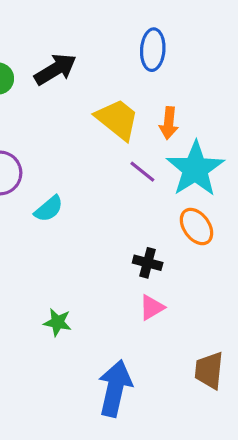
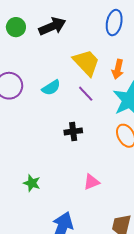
purple line: (142, 172) -> (86, 94), moved
cyan semicircle: (49, 209) -> (51, 88), moved
black cross: (148, 263) -> (73, 131), moved, turned -30

